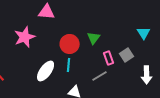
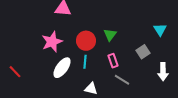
pink star: (25, 37) -> (52, 42), moved
pink rectangle: (109, 58) -> (113, 61), moved
gray line: (100, 76) -> (122, 80), moved, turned 63

